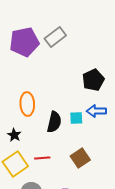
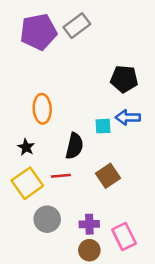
black pentagon: (93, 80) -> (124, 79), turned 30
black semicircle: (54, 122) -> (74, 146), moved

